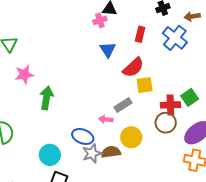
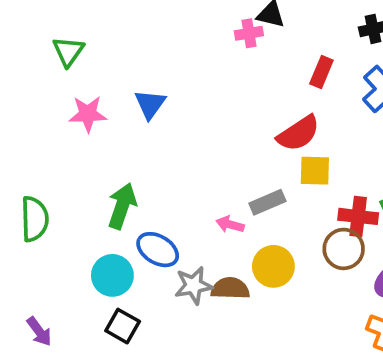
blue triangle: (108, 50) -> (150, 104), moved
green arrow: (46, 98) -> (122, 206), moved
blue ellipse: (83, 136) -> (158, 250), moved

